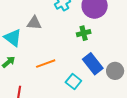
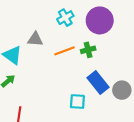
orange line: (46, 64) -> (65, 51), moved
cyan square: (73, 81) -> (77, 102), turned -35

